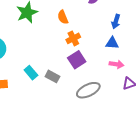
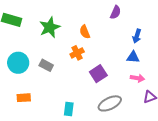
orange cross: (73, 38) -> (77, 53), moved
cyan rectangle: (31, 73) -> (69, 109), moved, turned 48
gray rectangle: (52, 76) -> (46, 65), moved

